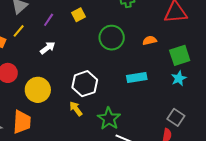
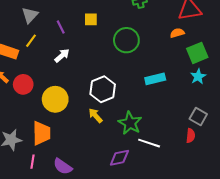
yellow square: (79, 15) -> (91, 19), turned 32
purple line: (49, 20) -> (61, 27), turned -56
orange semicircle: (150, 40) -> (177, 33), moved

